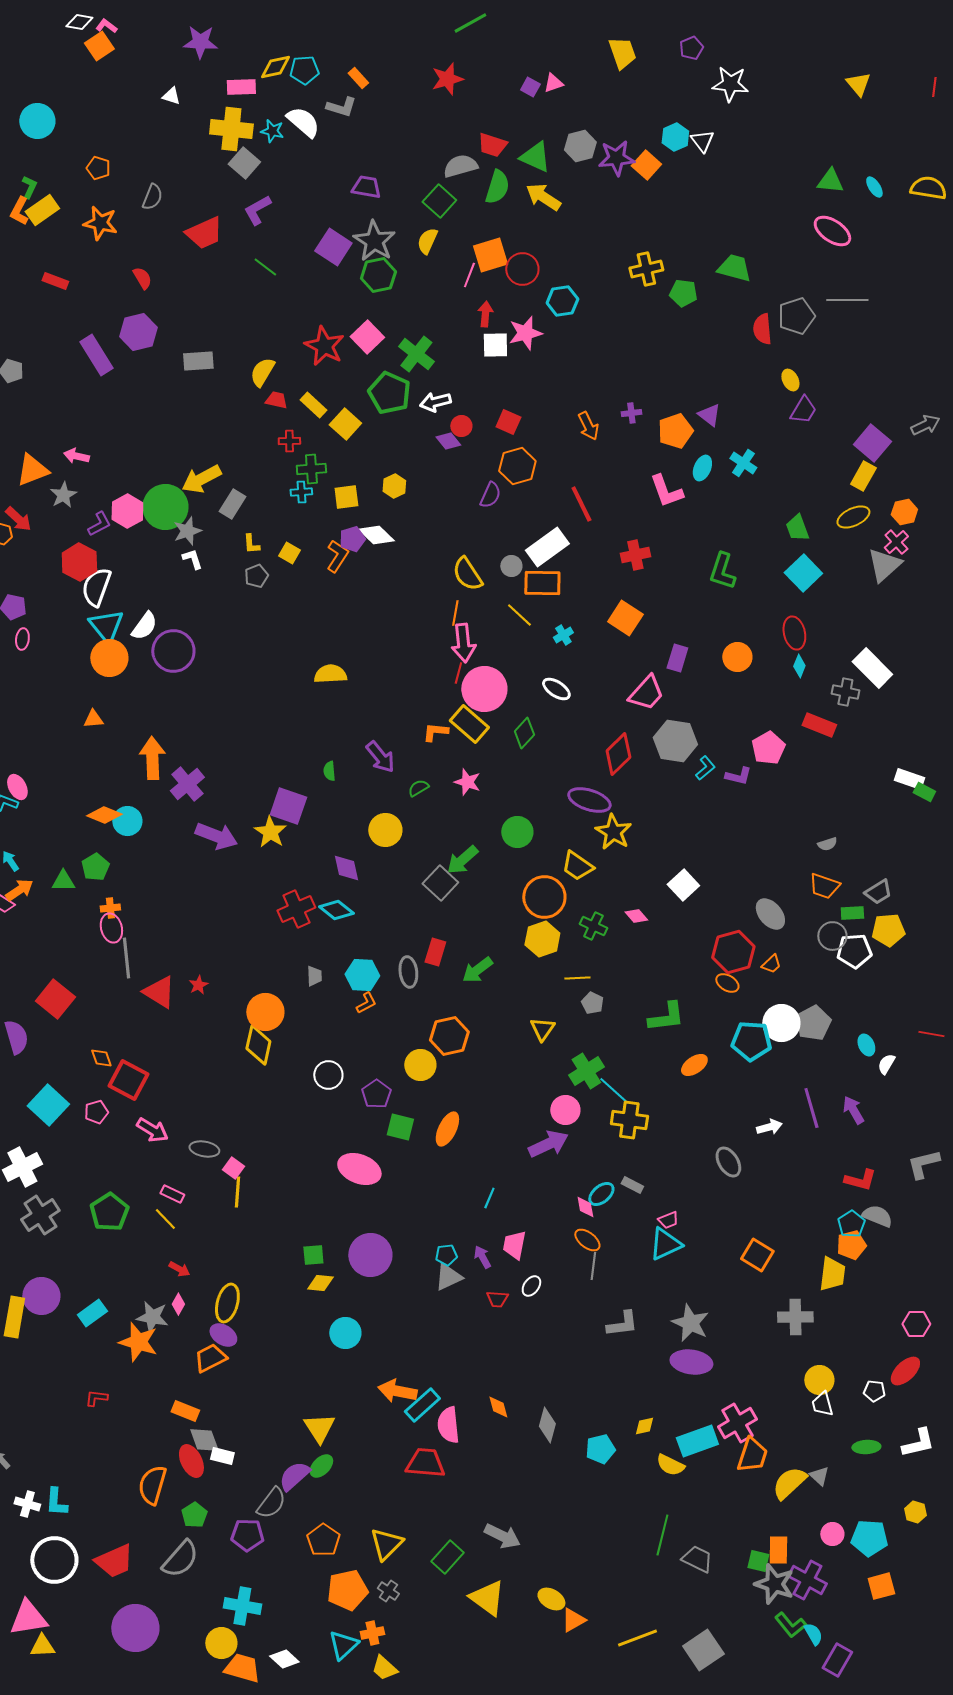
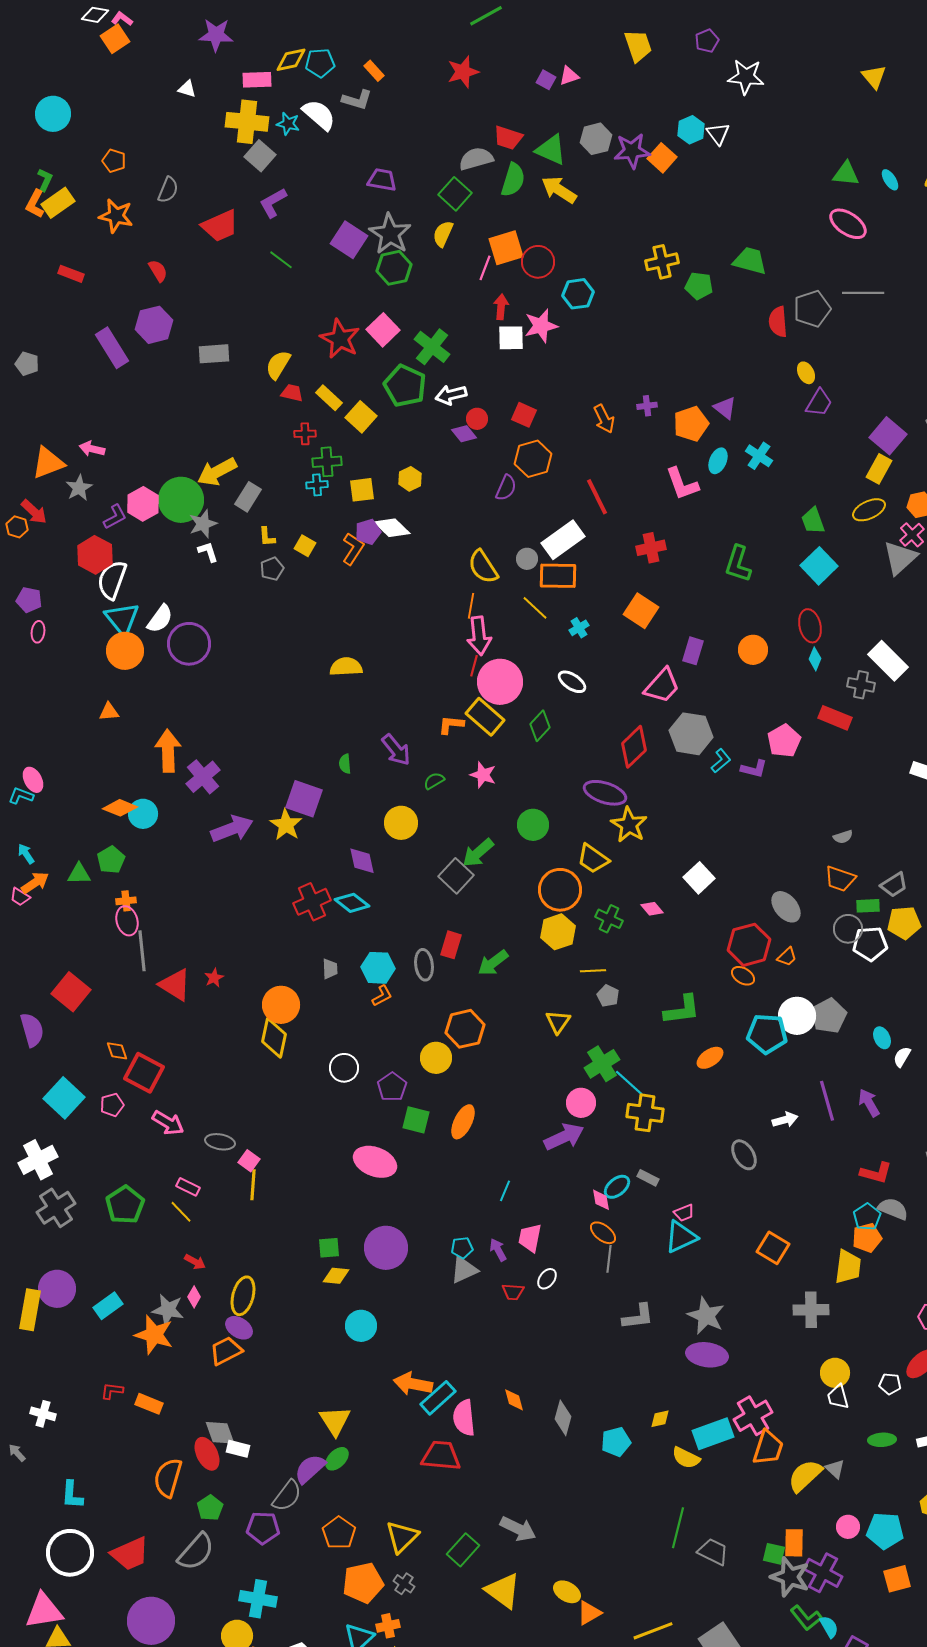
purple arrow: (216, 836) -> (232, 829), turned -42
orange rectangle: (185, 1411) -> (149, 1404), moved
white cross: (27, 1504) -> (43, 1414), moved

